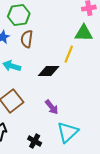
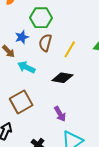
yellow line: (69, 54) -> (70, 49), moved

